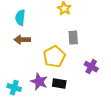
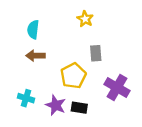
purple cross: (91, 67) -> (117, 87), size x1.5
cyan cross: (14, 88) -> (26, 98), moved

